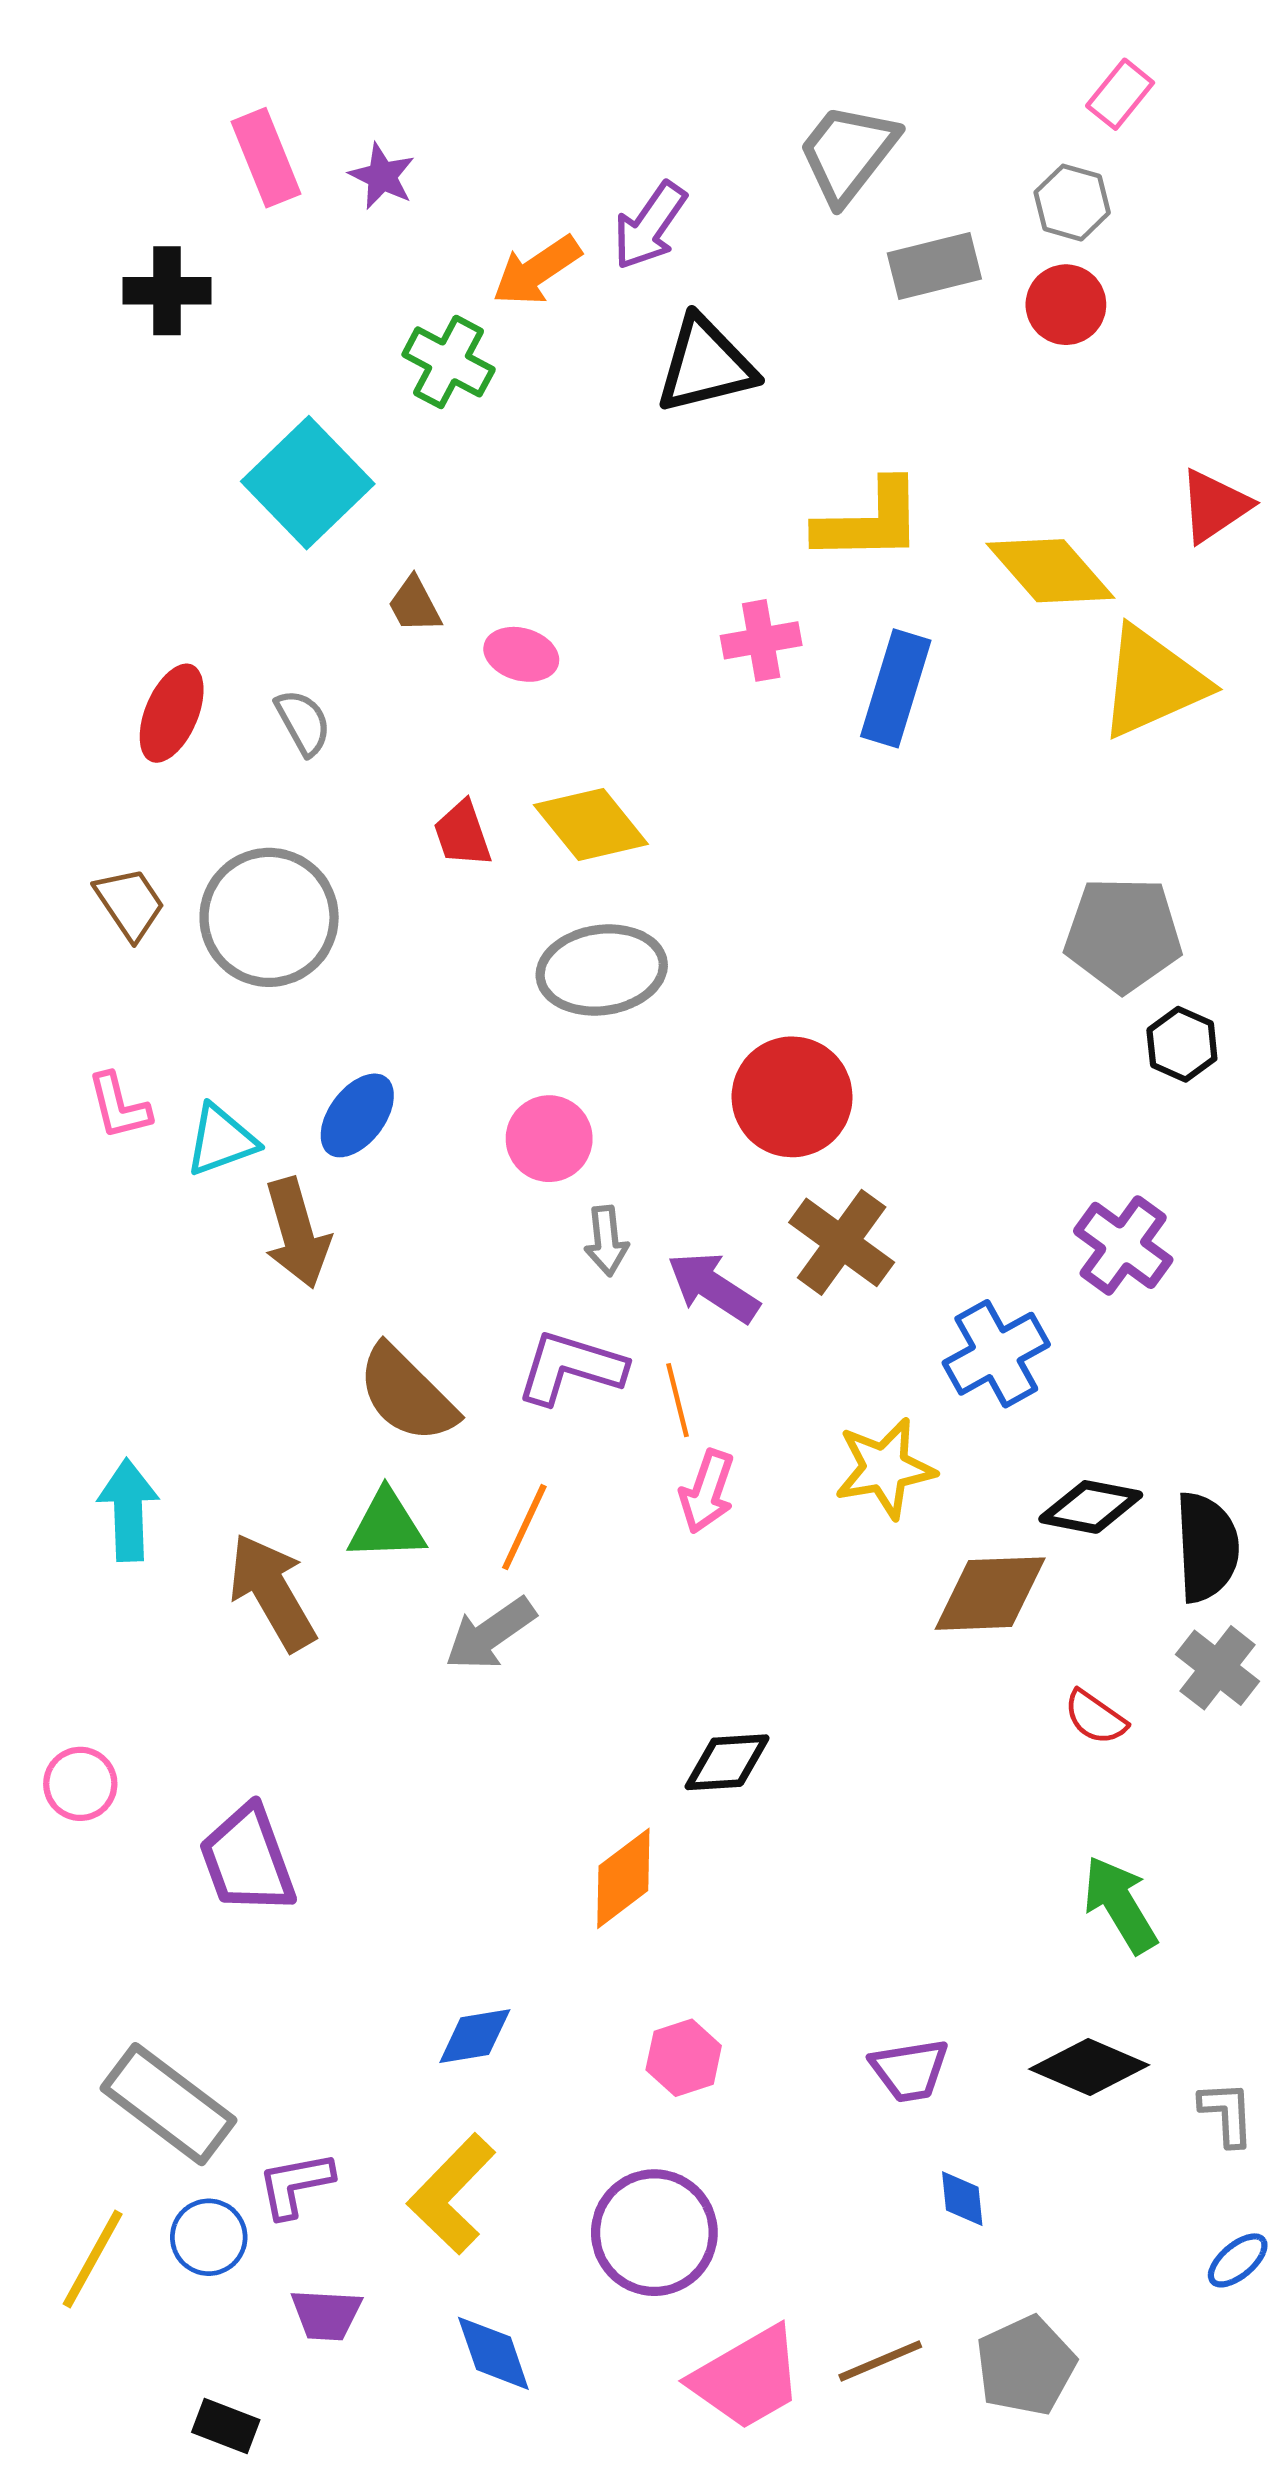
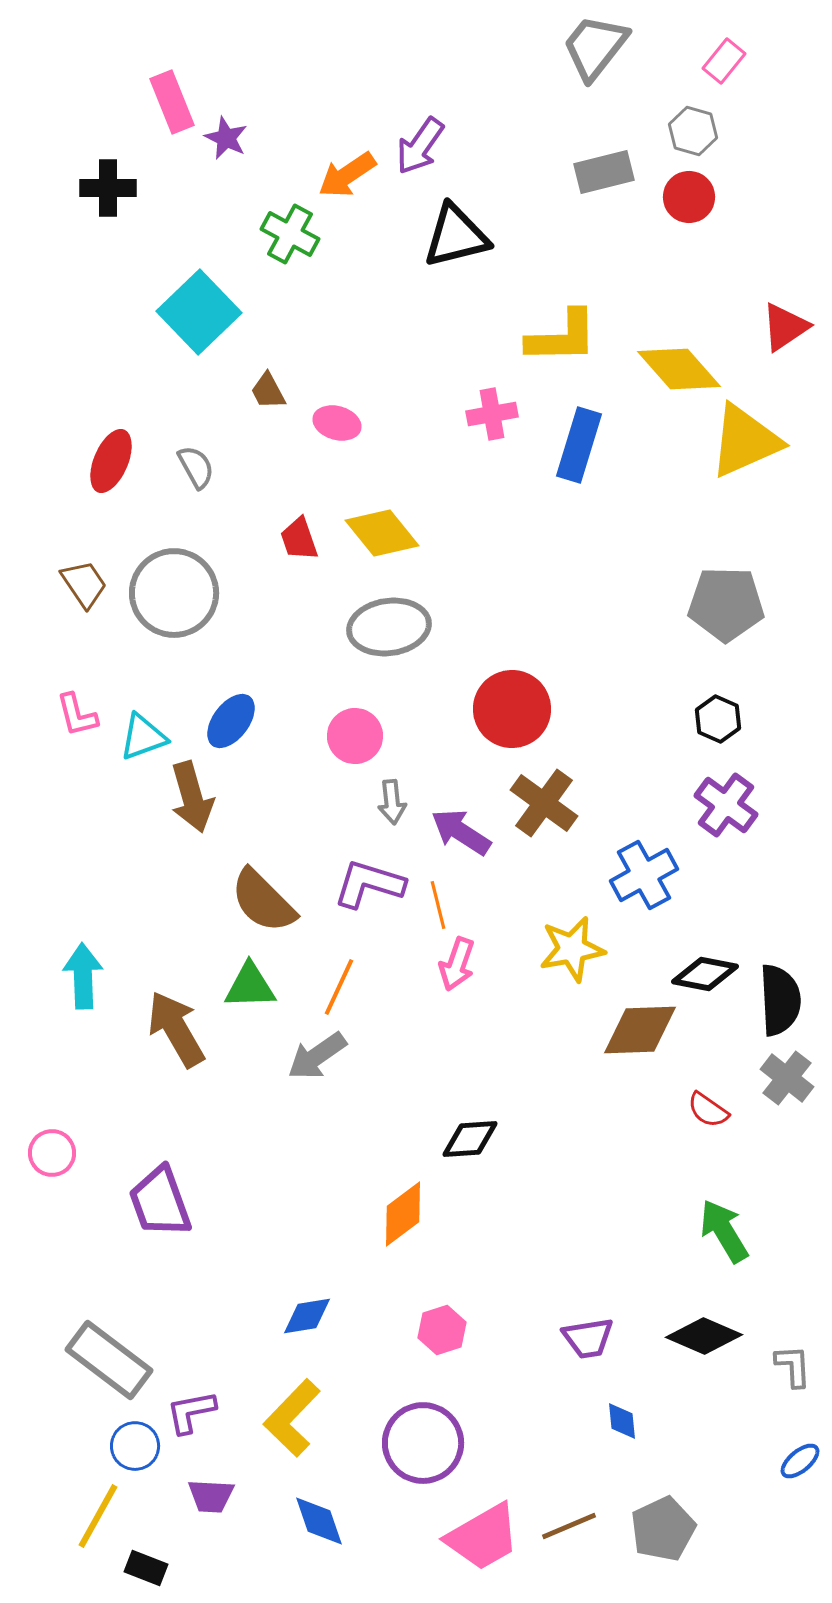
gray trapezoid: (848, 153) -> (595, 47), moved
purple star: (382, 176) -> (226, 138), moved
black hexagon: (1182, 1044) -> (718, 719), moved
yellow line: (93, 2259) -> (98, 1516), moved

